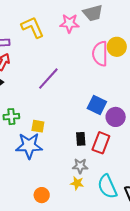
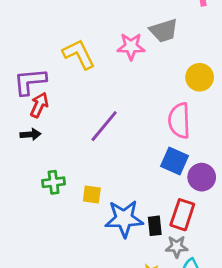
pink semicircle: (100, 54) -> (179, 121), moved
black rectangle: (81, 139) -> (155, 226), moved
blue star: (29, 146) -> (124, 219), moved
gray star: (80, 166) -> (177, 247), moved

